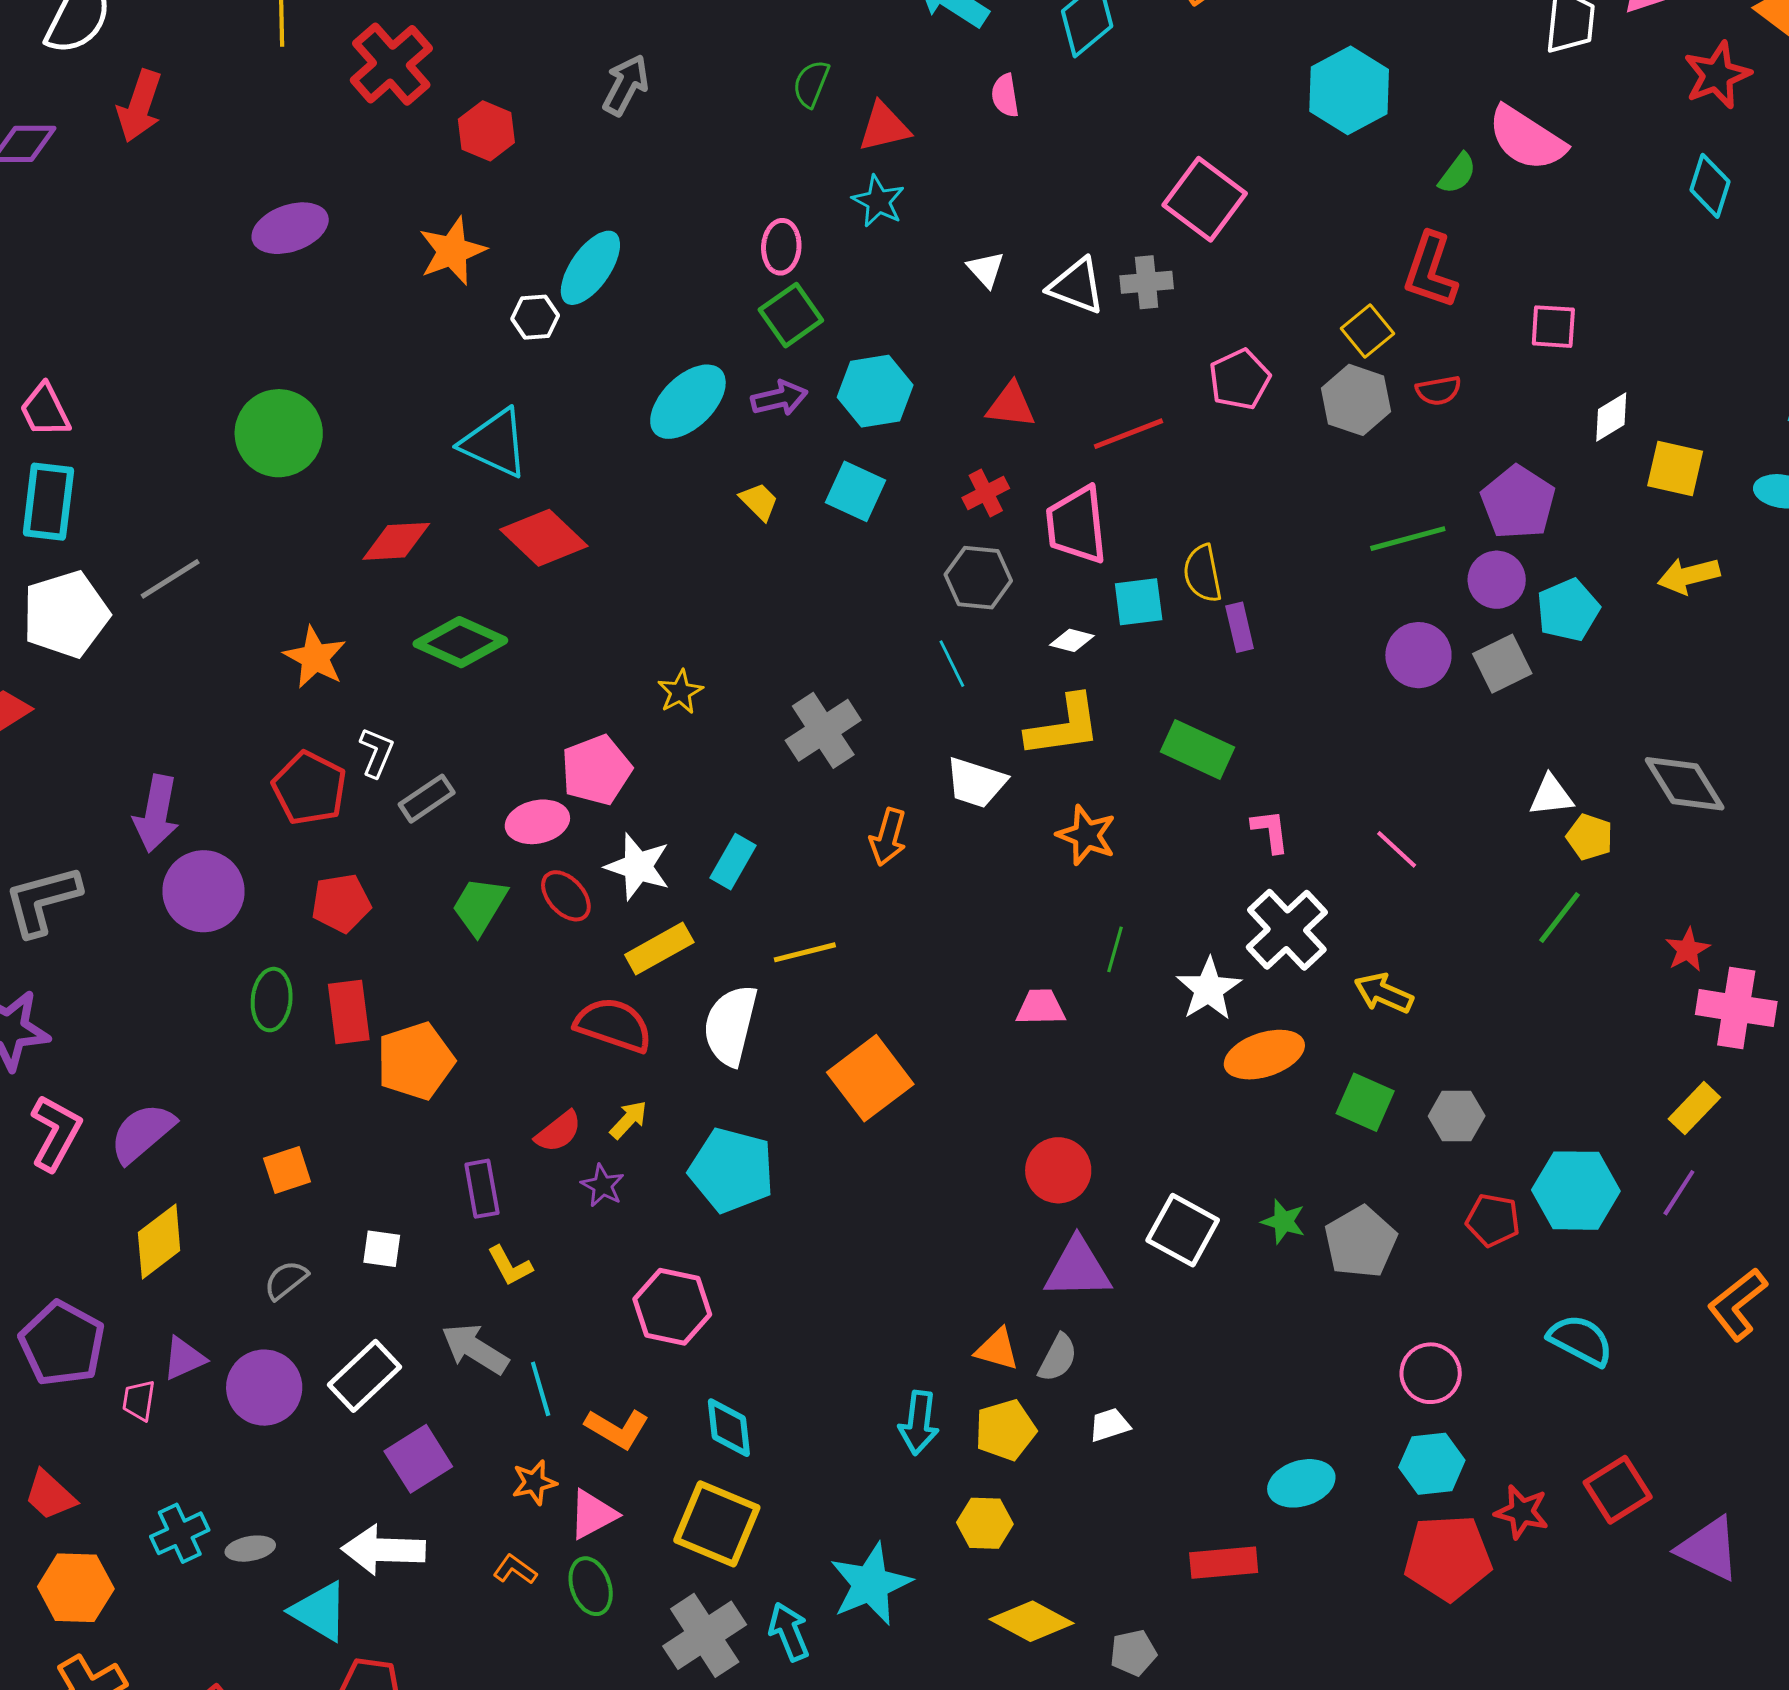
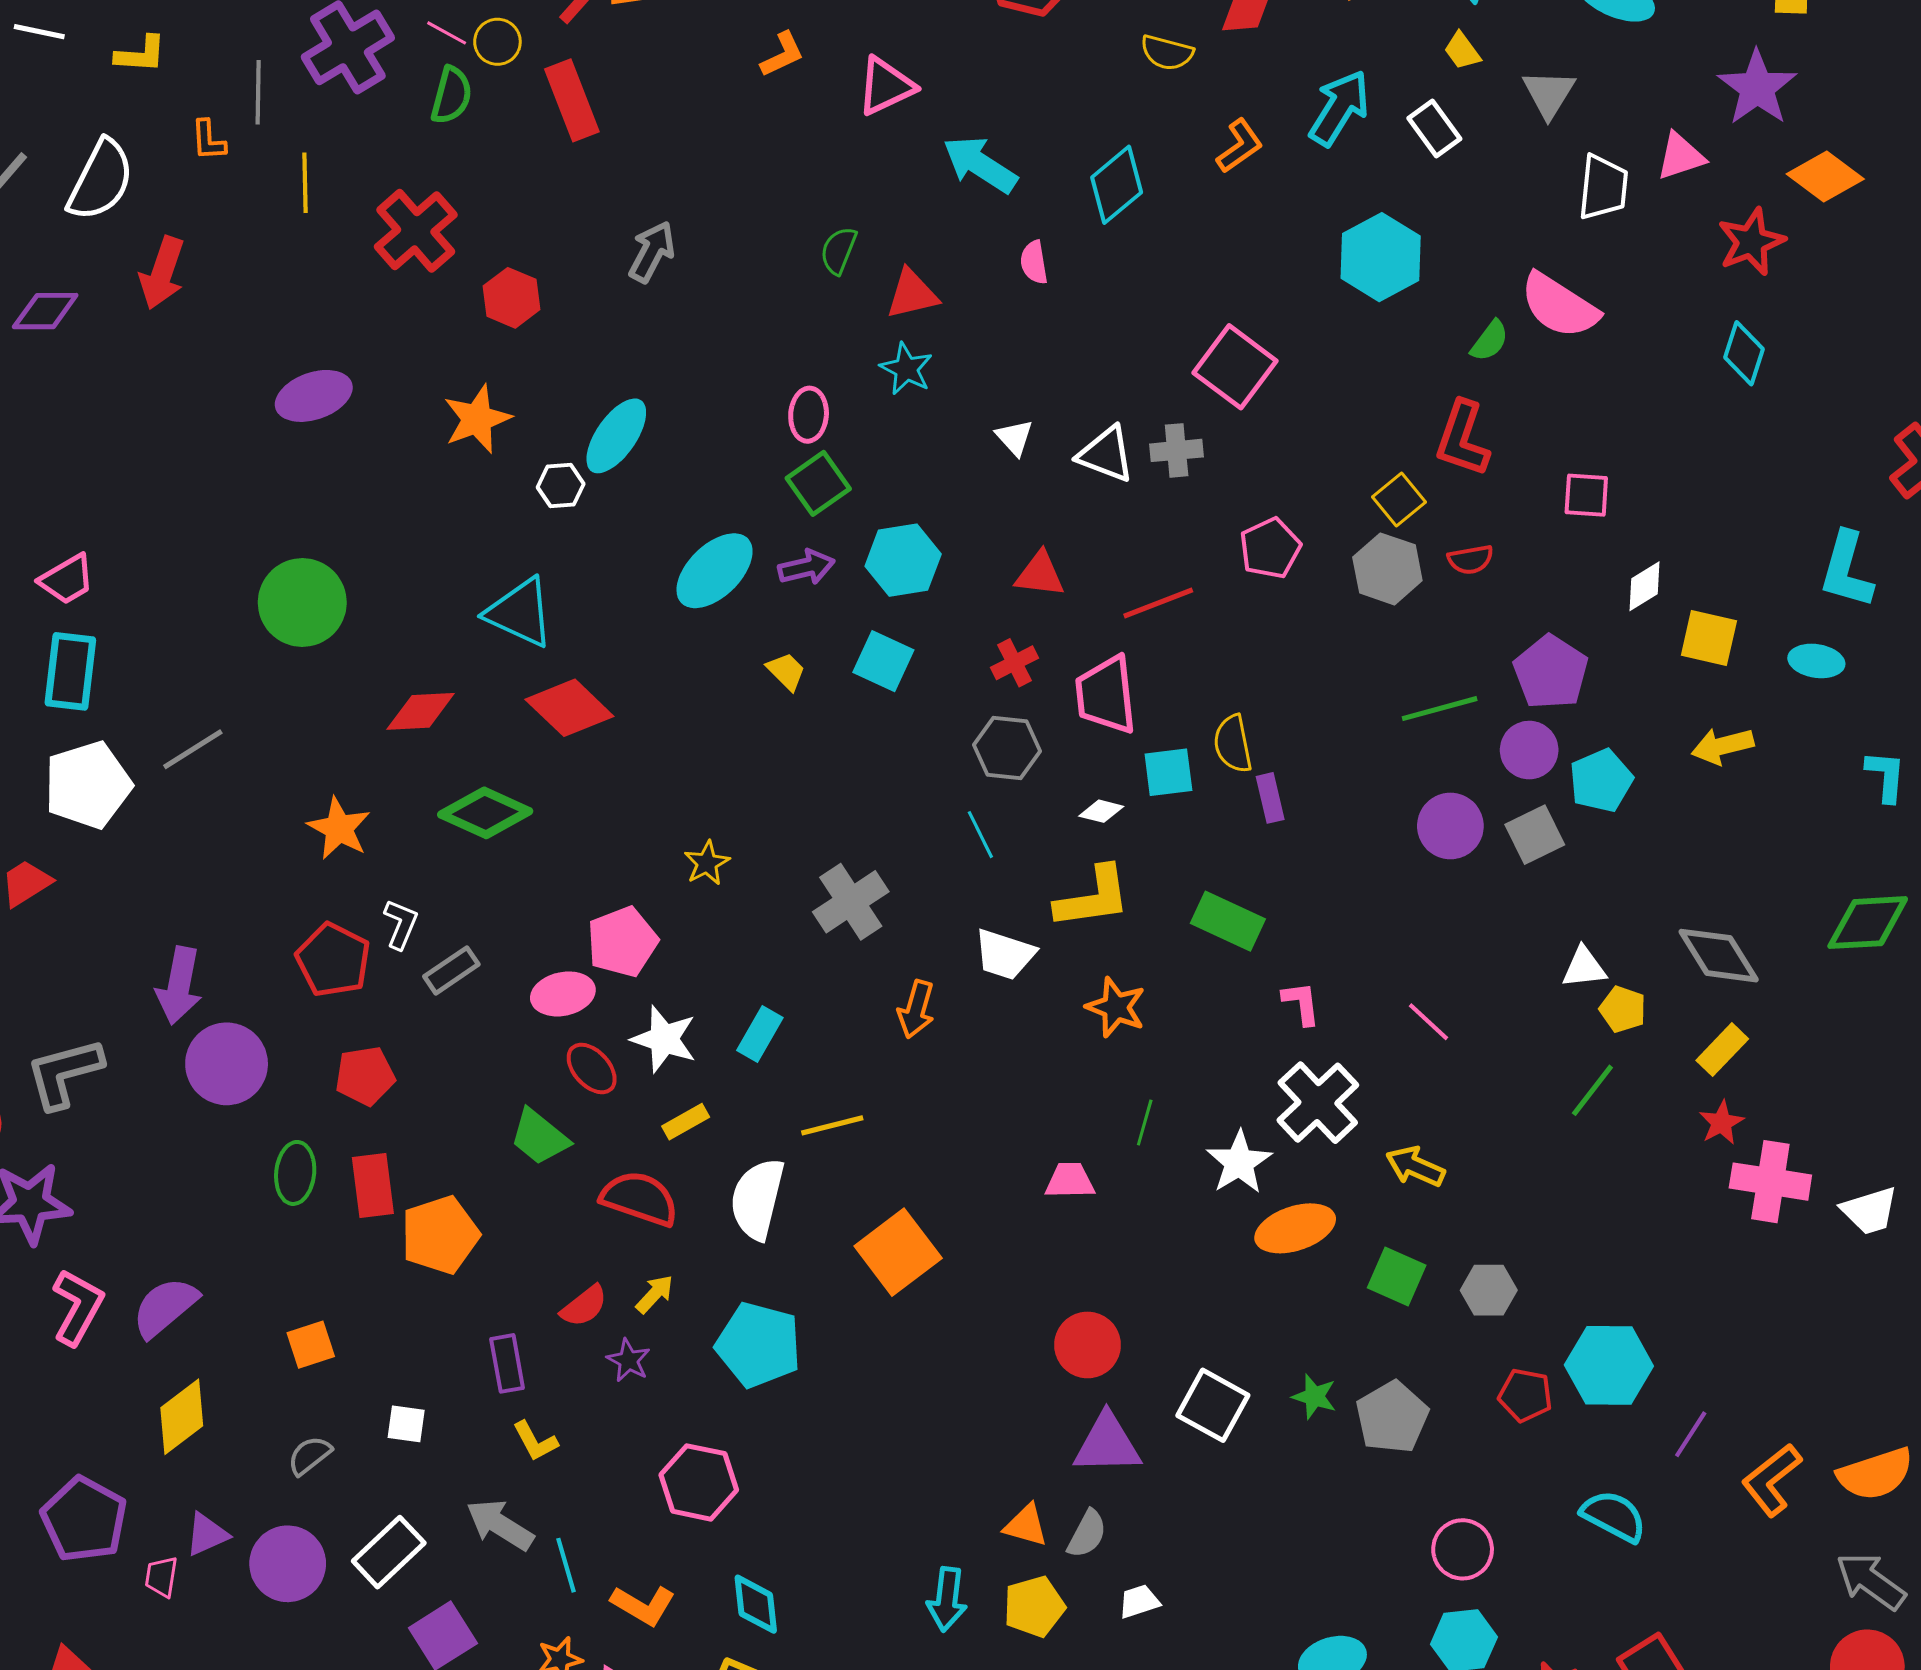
pink trapezoid: (45, 410) -> (67, 579), turned -94
green trapezoid: (479, 906) -> (539, 1137), moved, turned -82
yellow rectangle: (659, 949) -> (686, 1122), size x0.7
yellow rectangle: (1694, 1108) -> (1722, 1050), moved
purple line: (1679, 1193) -> (1691, 1434), moved

